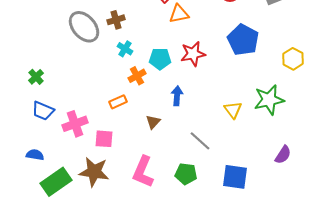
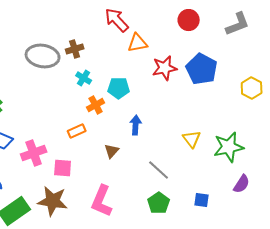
gray ellipse: (84, 27) -> (43, 56), turned -40
red star: (193, 54) -> (165, 68), moved
green star: (269, 100) -> (229, 147), moved
green pentagon: (186, 174) -> (159, 203), moved, turned 30
blue square: (235, 177) -> (202, 200), moved, size x0.6

